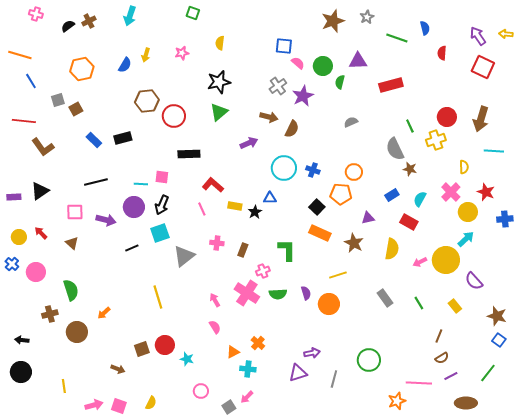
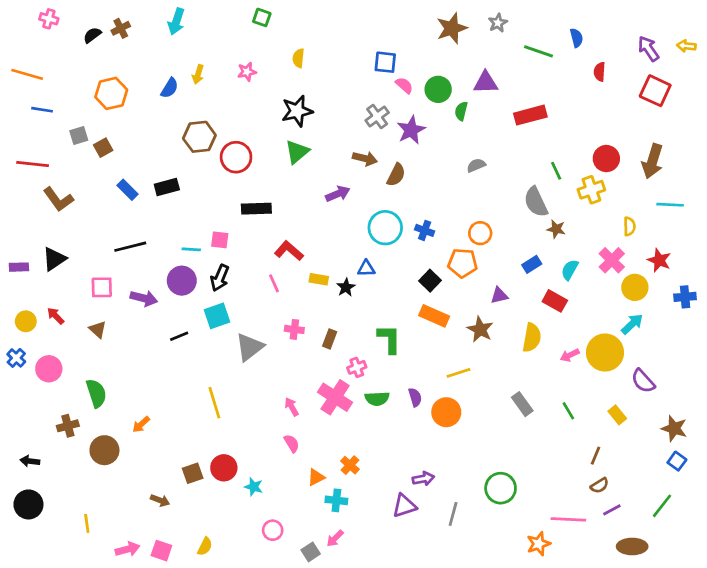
blue line: (31, 81) -> (42, 110), turned -49

